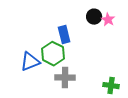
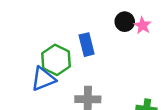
green hexagon: (53, 54) -> (56, 60), moved

